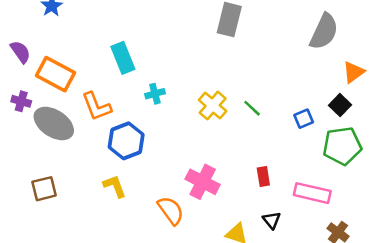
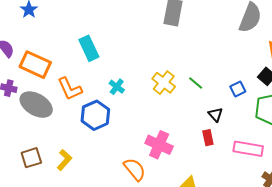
cyan cross: (155, 94) -> (117, 87), moved, turned -35
yellow L-shape: (115, 186) -> (64, 160), moved, turned 65
black triangle: (272, 220) -> (215, 114), moved

